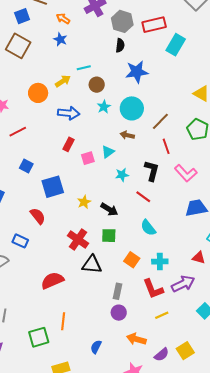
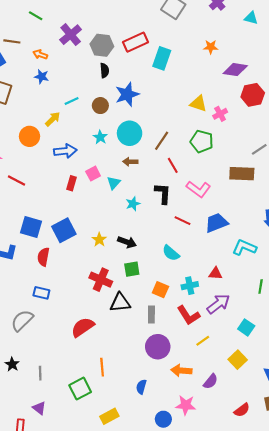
brown circle: (97, 85) -> (100, 106), moved
red line: (18, 132) -> (16, 180), turned 66
pink square: (88, 158) -> (93, 174), moved
blue square: (26, 166) -> (31, 227), moved, size x1.5
red line: (143, 197) -> (183, 221), moved
red semicircle: (38, 216) -> (43, 257), moved, turned -120
red triangle: (199, 258) -> (215, 273), moved
gray rectangle: (118, 291) -> (151, 314), moved
purple circle: (119, 313) -> (158, 347), size x1.5
yellow square: (185, 351) -> (238, 360), moved

